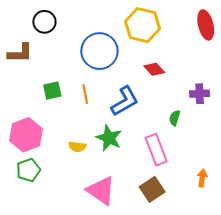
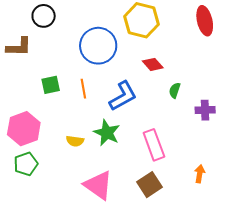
purple cross: (200, 94) -> (205, 110), moved
green semicircle: (175, 118) -> (175, 90), moved

